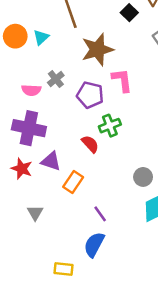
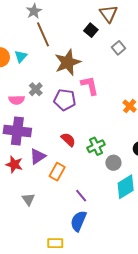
green cross: (110, 126) -> (96, 146), moved
purple triangle: (51, 161) -> (38, 156), turned -48

